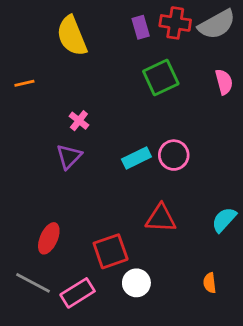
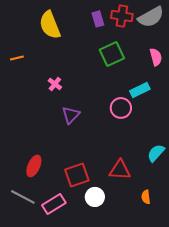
purple triangle: (69, 157) -> (71, 115), moved
cyan rectangle: (136, 158) -> (140, 90), moved
red triangle: (161, 218) -> (120, 170), moved

